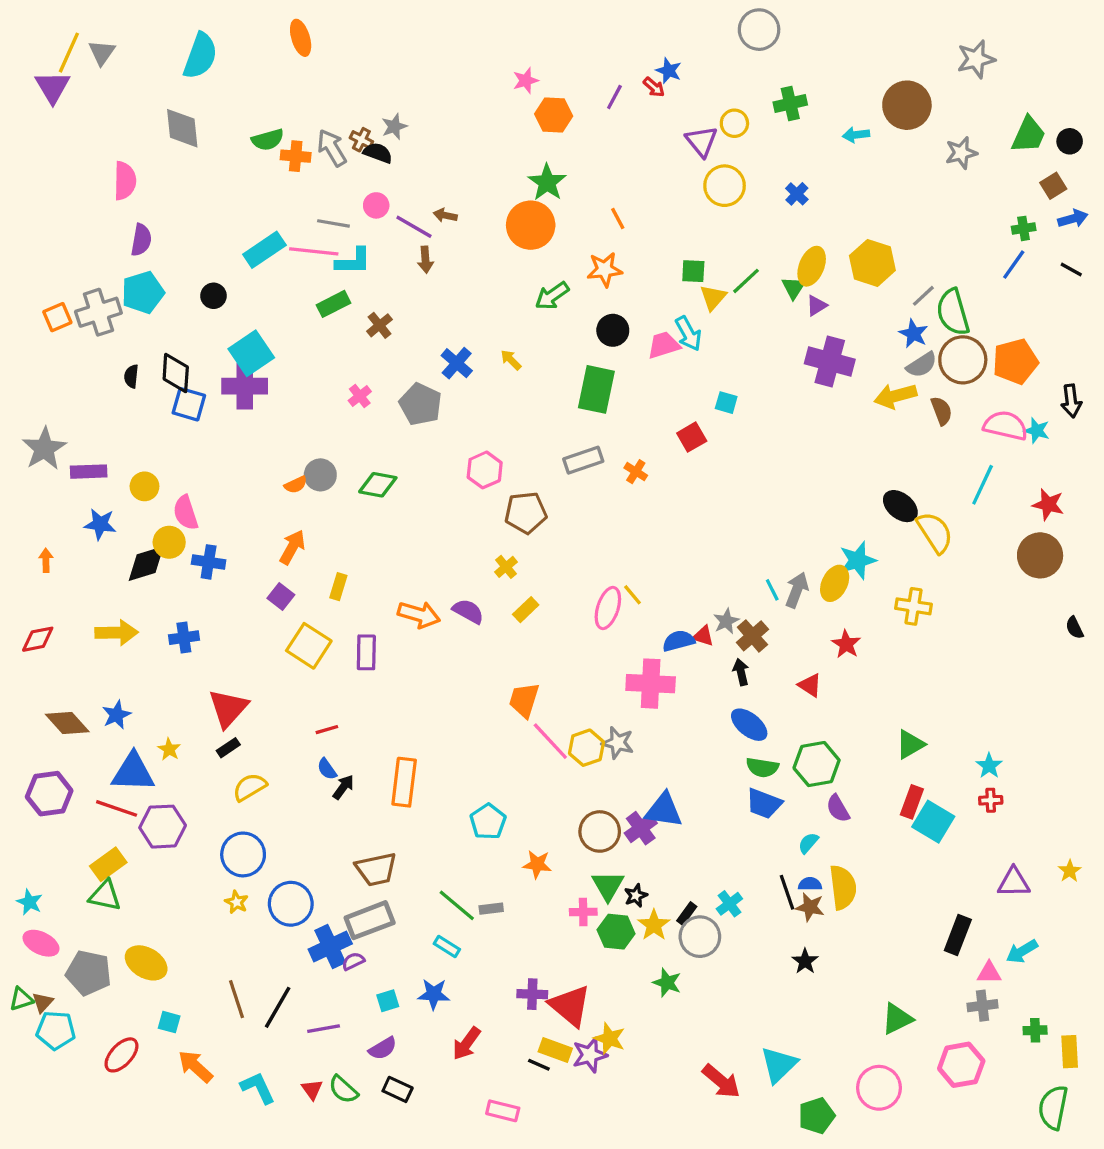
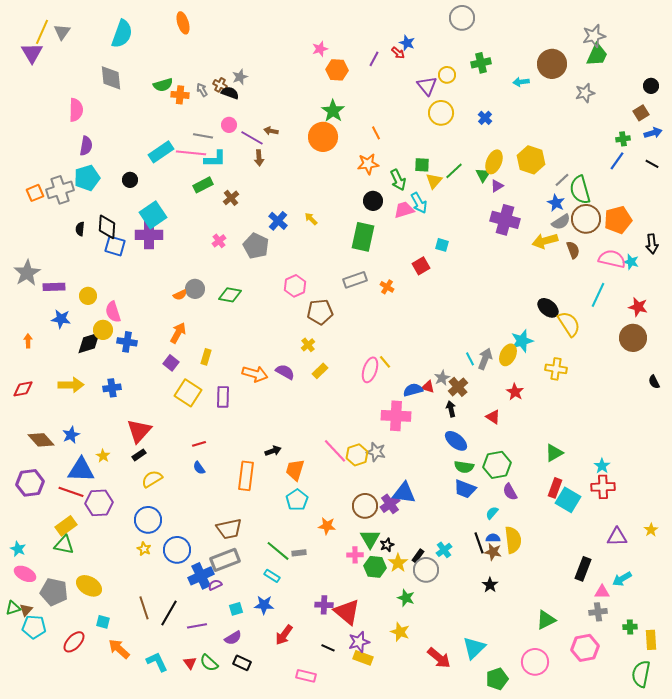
green trapezoid: (1029, 135) -> (597, 55), moved
gray arrow: (332, 148) -> (202, 90), size x0.6
green arrow: (552, 296) -> (398, 180), moved, turned -80
orange trapezoid: (524, 700) -> (295, 470), moved
black arrow: (343, 787) -> (273, 451), moved, turned 35
red cross: (991, 800) -> (603, 487), size x1.6
yellow star: (610, 1039) -> (400, 632), moved
yellow rectangle: (555, 1050) -> (363, 658), moved

